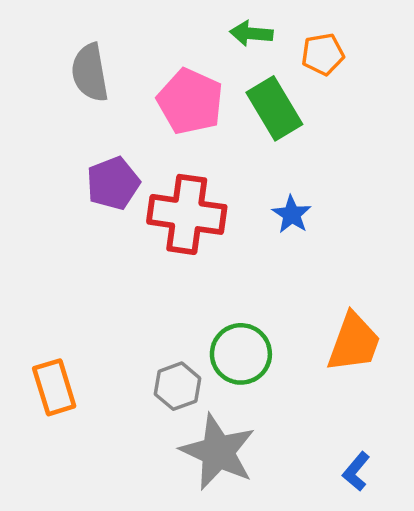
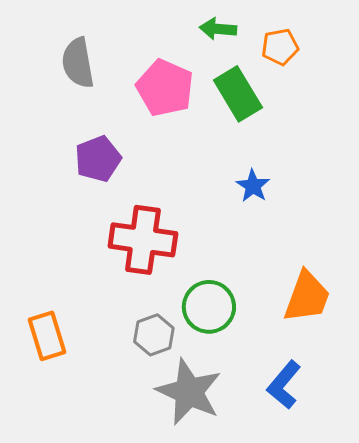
red cross: (187, 214) -> (143, 240), moved
blue L-shape: (356, 472) -> (284, 385), moved, size x1.4

